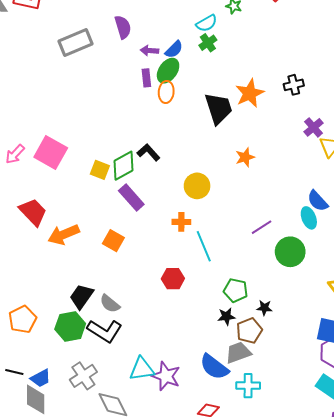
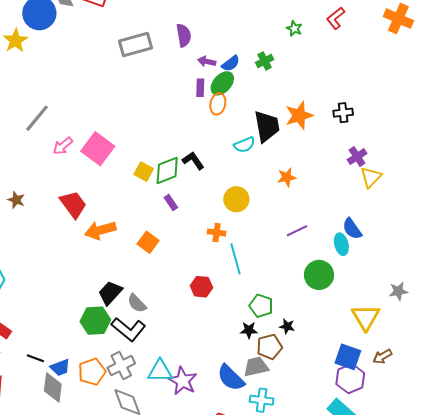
cyan semicircle: (207, 23) -> (244, 145), moved
purple rectangle: (131, 198) -> (171, 202), size x0.6
purple line: (262, 227) -> (297, 231), moved
orange pentagon: (23, 319) -> (92, 372), moved
gray cross: (83, 376) -> (121, 366), moved

